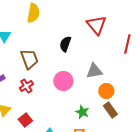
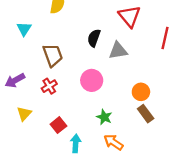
gray triangle: (94, 71) -> (118, 51), moved
green star: (82, 112) -> (104, 117), moved
red square: (25, 120) -> (58, 125), moved

